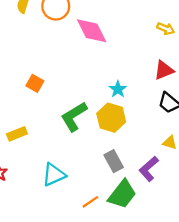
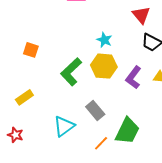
red triangle: (164, 70) -> (141, 15), turned -36
gray rectangle: (114, 161) -> (95, 111), moved
purple L-shape: (149, 169) -> (134, 77), moved

